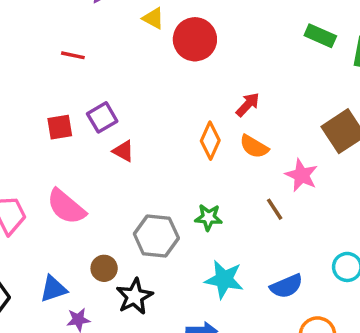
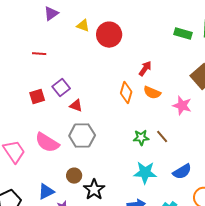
green rectangle: (320, 36) -> (183, 34), moved
brown line: (275, 209) -> (162, 137), moved
green star: (208, 217) -> (141, 138), moved
gray hexagon: (156, 236) -> (82, 136), moved

